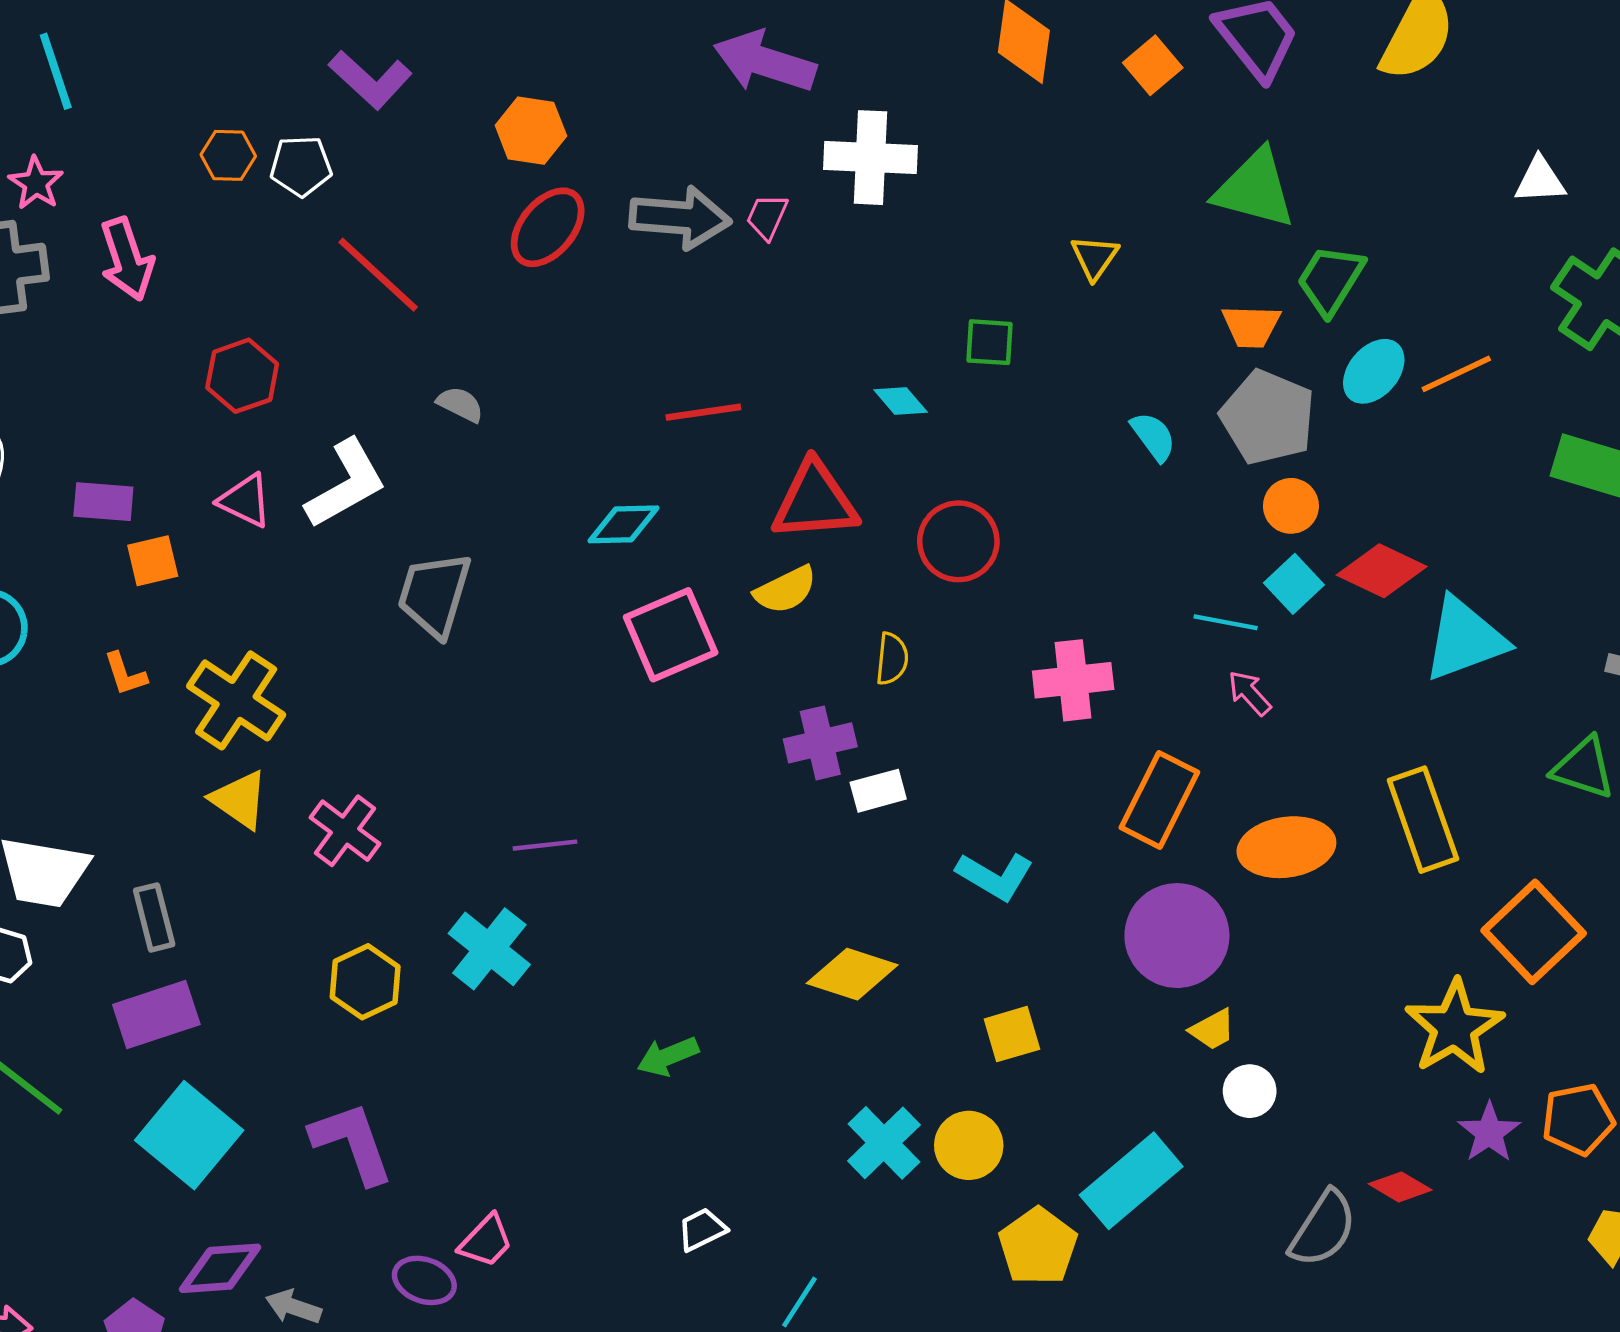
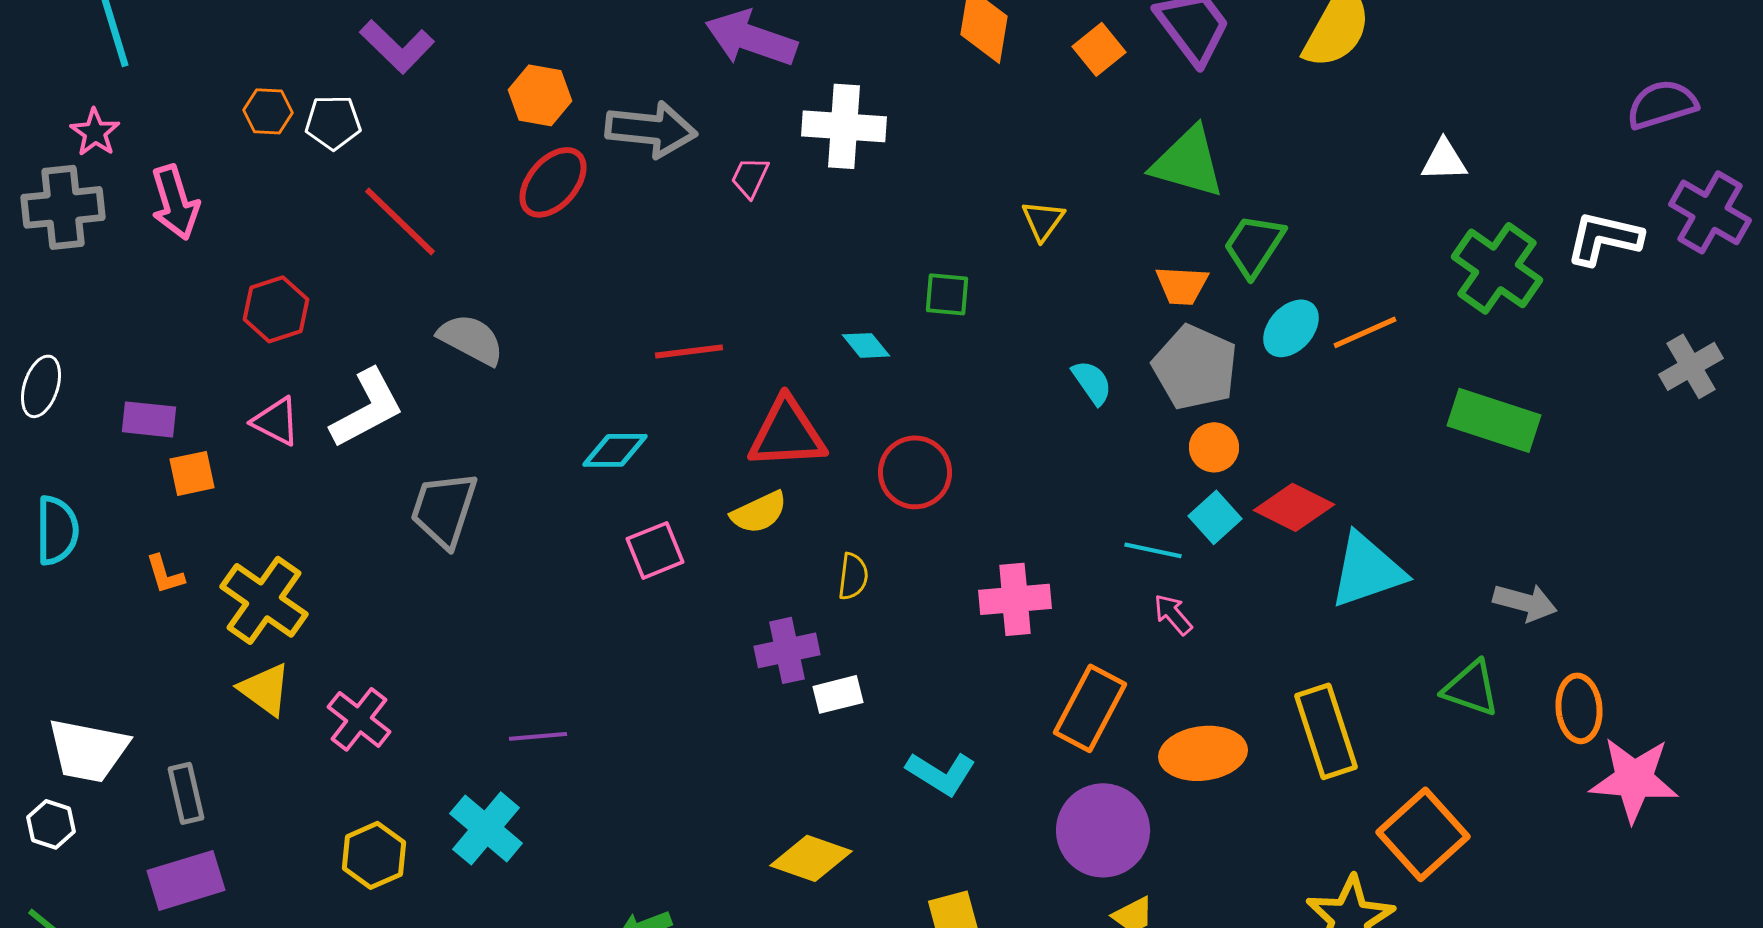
gray arrow: (680, 218) -> (651, 129), moved
gray semicircle: (460, 404) -> (471, 339), size x1.6
pink square: (671, 635) -> (655, 550), size x0.7

